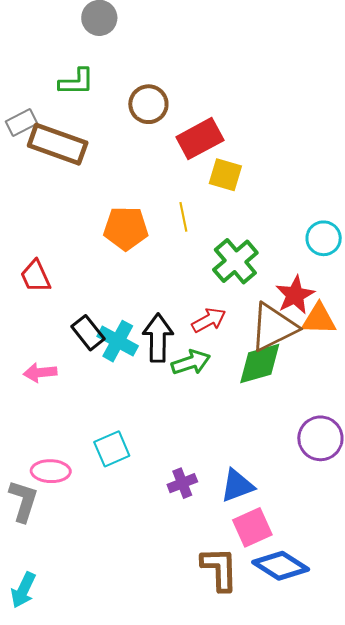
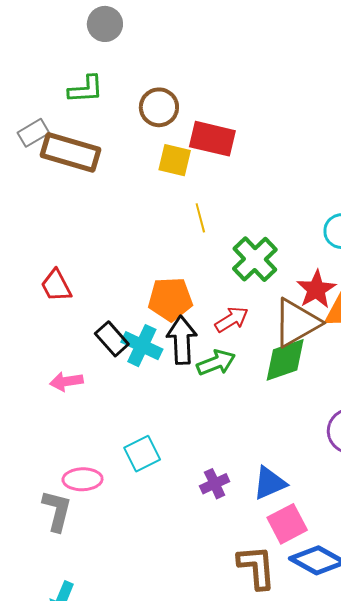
red rectangle: (200, 139) -> (212, 139), turned 45
yellow square: (225, 175) -> (175, 160), moved
orange pentagon: (126, 228) -> (170, 299), moved

